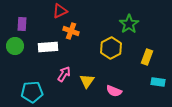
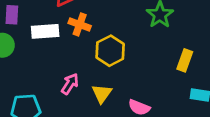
white rectangle: (48, 47) -> (45, 31), moved
yellow hexagon: (111, 48) -> (110, 51), moved

